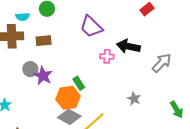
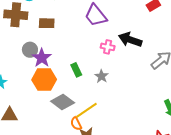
orange hexagon: (68, 98) -> (44, 80), moved
gray star: (134, 99) -> (101, 76), moved

